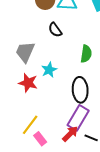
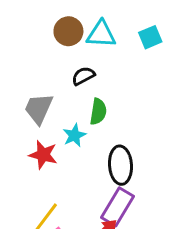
black semicircle: (55, 30) -> (83, 76), turned 98
green semicircle: (86, 54) -> (98, 112), moved

